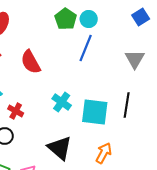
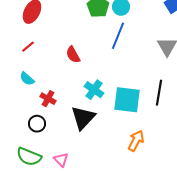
red semicircle: (31, 62) -> (73, 55), moved, size x0.7
black triangle: (60, 148) -> (83, 118), moved, turned 32

